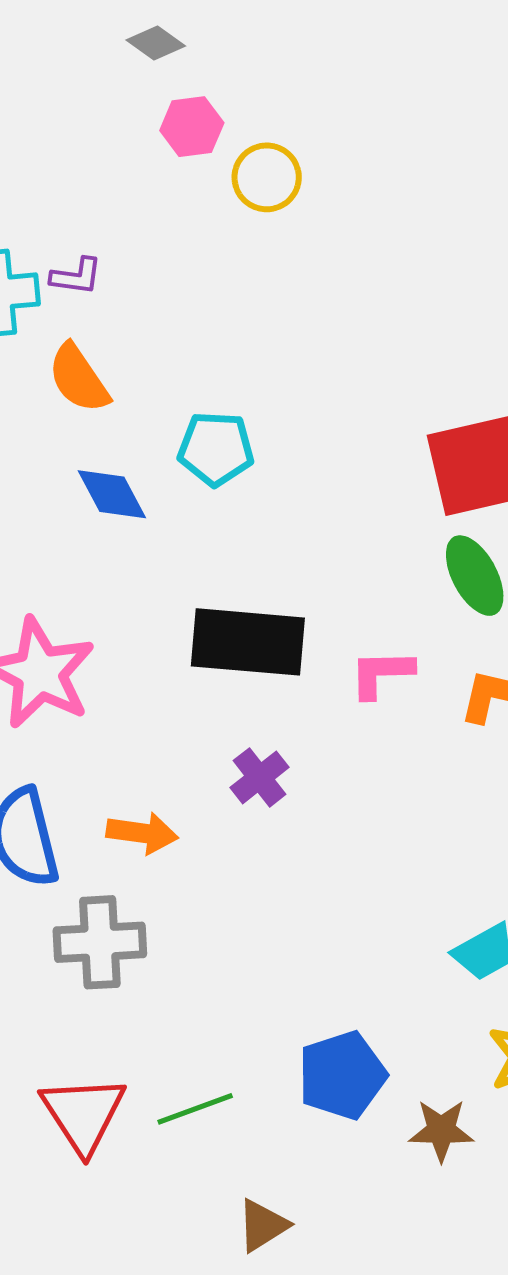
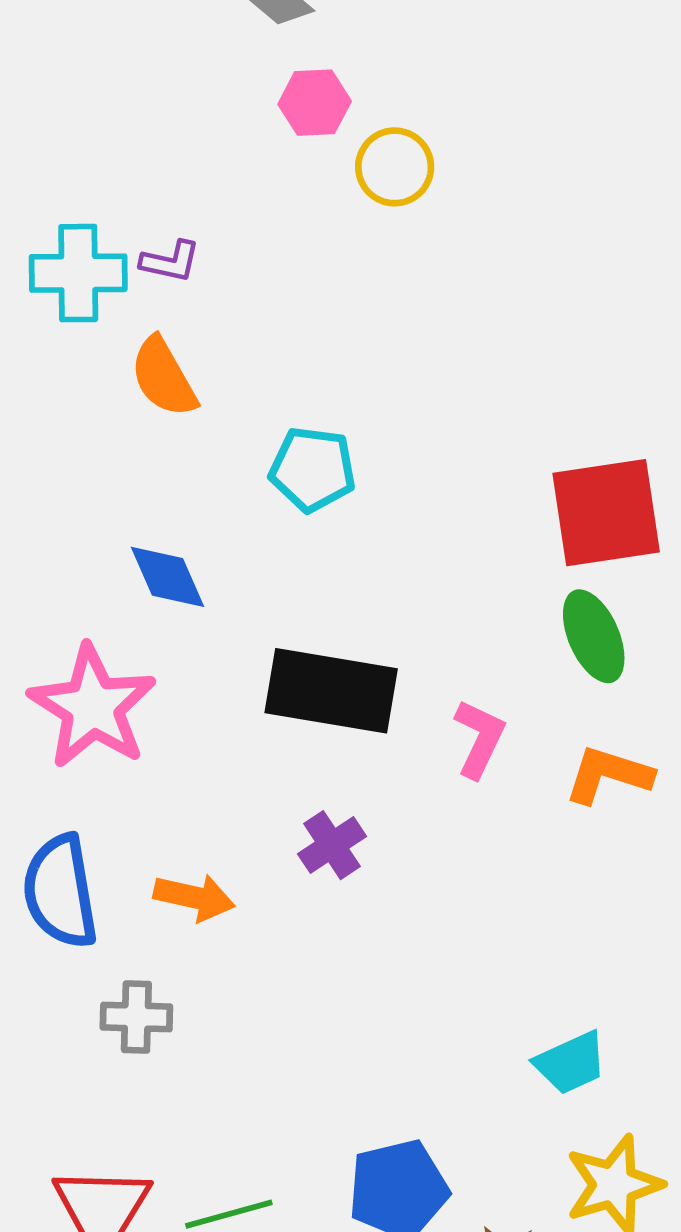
blue diamond: (112, 494) -> (167, 577), moved
pink L-shape: (381, 673) -> (479, 739), turned 112
gray cross: (100, 942) -> (136, 1017), size x0.7

